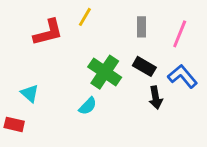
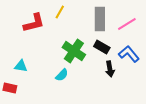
gray rectangle: (142, 27) -> (100, 19), size x1.6
pink line: (180, 34) -> (127, 24), turned 36
cyan triangle: (30, 93) -> (21, 66), turned -32

